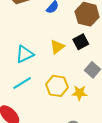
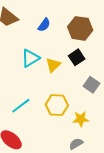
cyan triangle: (25, 54) -> (30, 58), moved
yellow star: (80, 93) -> (81, 119), moved

